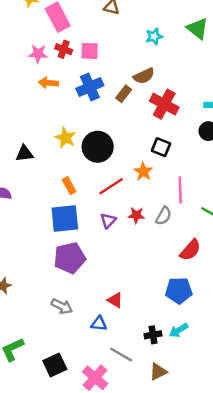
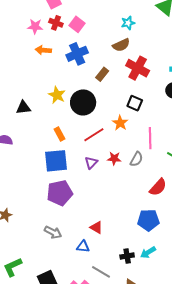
cyan star: (154, 36) -> (128, 23), moved
pink square: (90, 51) -> (77, 24), turned 35
brown rectangle: (124, 94) -> (102, 74), moved

